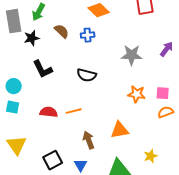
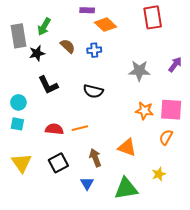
pink square: (163, 93) -> (171, 110), size x1.6
orange semicircle: (166, 112) -> (166, 137), moved, turned -42
orange triangle: (120, 130) -> (127, 148), turned 30
black square: (53, 160) -> (58, 163), moved

